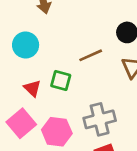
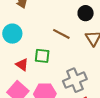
brown line: (91, 55) -> (61, 34), turned 60

